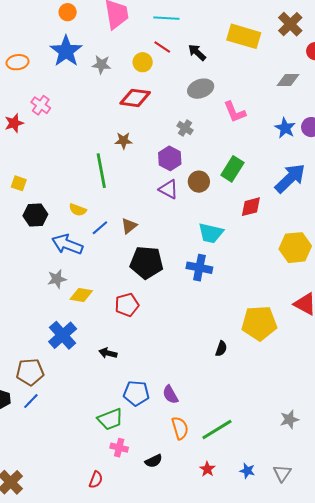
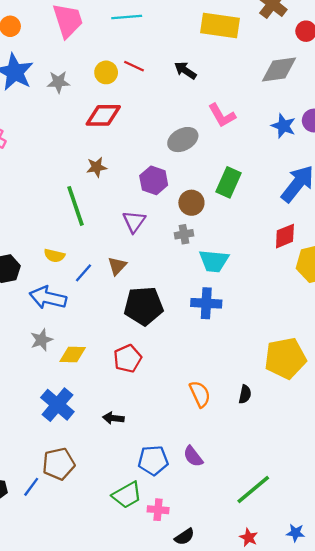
red line: (162, 47) -> (134, 66), moved
black arrow: (197, 52) -> (185, 70), moved
gray diamond: (288, 80) -> (279, 69), size x1.4
gray ellipse: (201, 89) -> (183, 140), moved
gray cross: (185, 128) -> (184, 234), moved, turned -35
purple triangle: (169, 189) -> (134, 221), moved, turned 45
red diamond: (251, 207) -> (285, 236), moved
brown pentagon: (30, 372) -> (59, 464), moved
orange semicircle: (180, 428) -> (200, 394), moved
pink cross: (119, 448) -> (158, 510), moved

